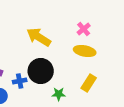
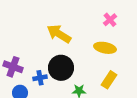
pink cross: (84, 29) -> (110, 20), moved

